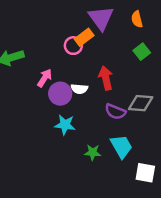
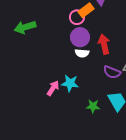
pink arrow: (45, 78) -> (53, 88), moved
purple circle: (60, 94) -> (80, 37), moved

